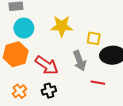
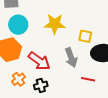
orange cross: (20, 91) -> (18, 79), moved

